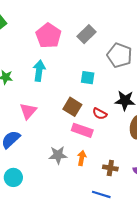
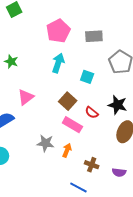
gray rectangle: (87, 34) -> (94, 36), turned 30
cyan arrow: (39, 71) -> (58, 63), moved

